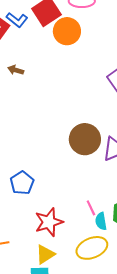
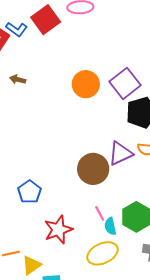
orange circle: (67, 31) -> (86, 84), moved
brown circle: (85, 139) -> (93, 169), moved
yellow triangle: (45, 254) -> (31, 265), moved

